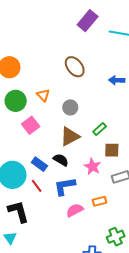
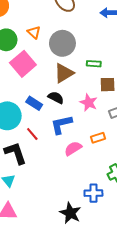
gray circle: (70, 107) -> (62, 43), size x1.6
pink square: (31, 125) -> (23, 64), size x1.4
green rectangle: (100, 129) -> (94, 64), turned 48
red line: (37, 186) -> (32, 134), moved

